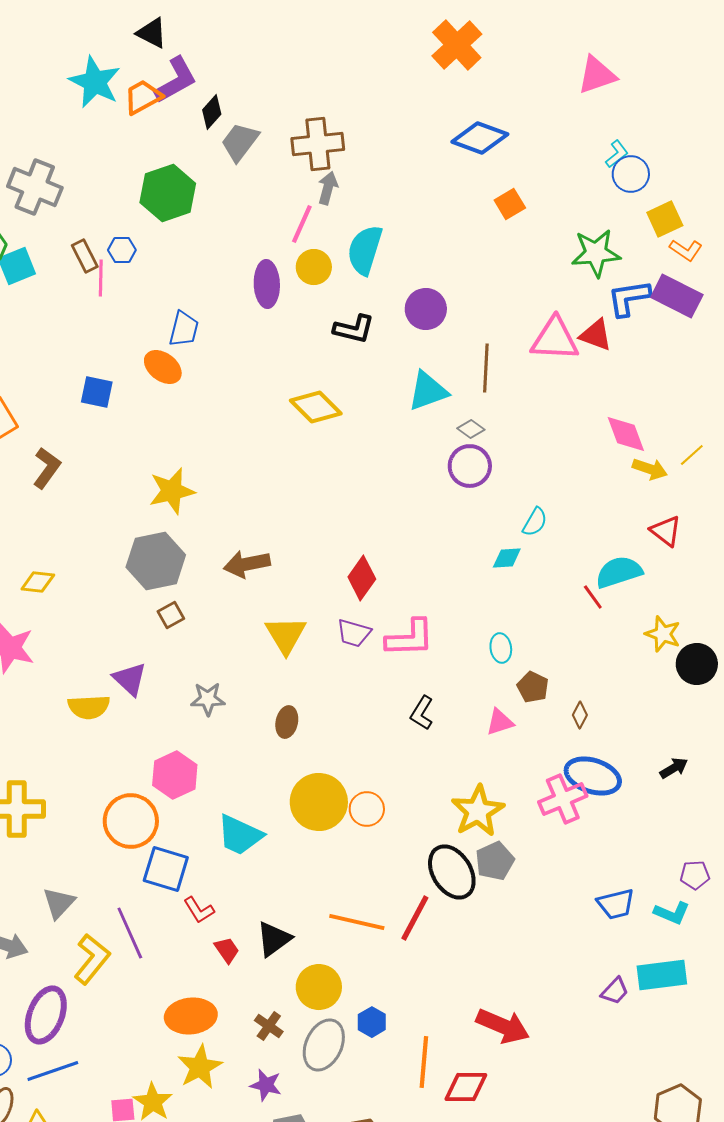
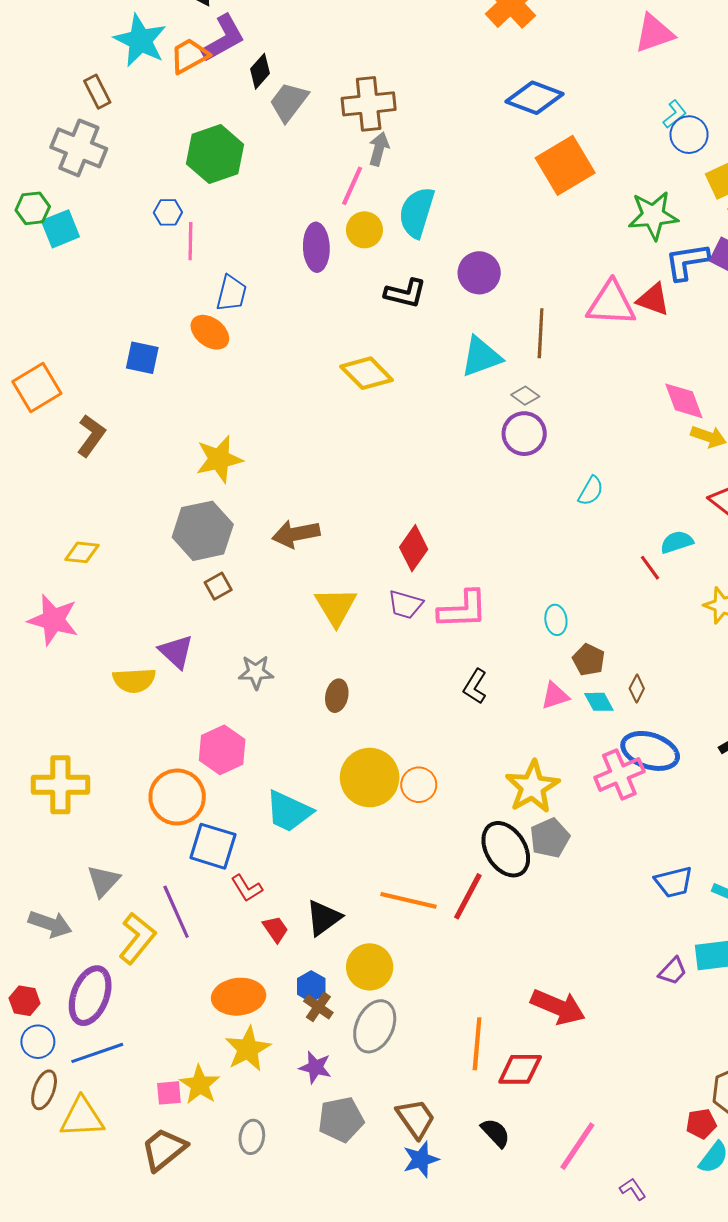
orange square: (510, 204) -> (565, 165), size x1.8
brown rectangle: (85, 256) -> (97, 92), moved
pink line: (101, 278) -> (190, 241), moved
cyan diamond: (507, 558) -> (599, 702), moved, turned 64
cyan semicircle: (619, 572) -> (677, 542), size x0.7
blue hexagon: (372, 1022) -> (311, 986), moved

